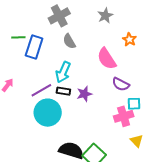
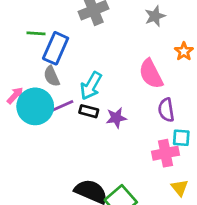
gray semicircle: (69, 41) -> (52, 76), moved
purple semicircle: (121, 84) -> (166, 110), turned 48
cyan circle: (48, 113) -> (35, 106), moved

